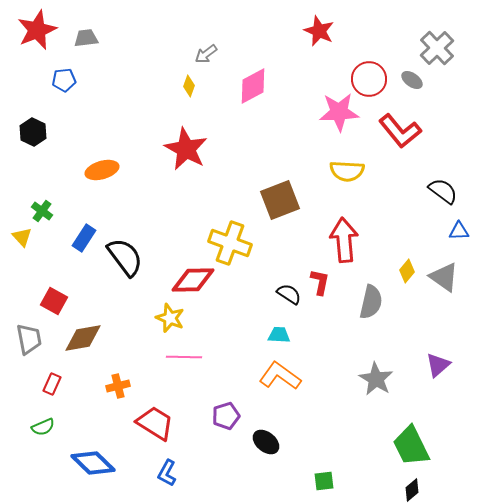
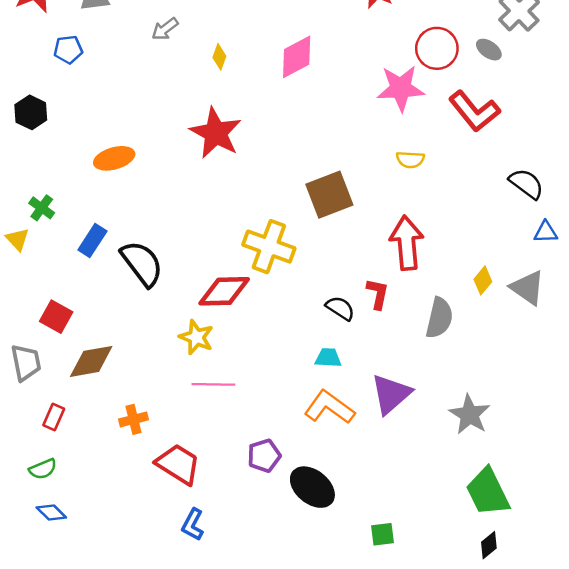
gray arrow: (206, 54) -> (165, 29), moved
yellow semicircle: (347, 171) -> (410, 160), size x0.7
purple triangle: (438, 365) -> (391, 394), moved, size x1.4
gray star: (376, 379) -> (470, 415), moved
black ellipse: (266, 442) -> (312, 487), size x1.4
blue diamond: (93, 463) -> (51, 512), moved, size x0.6

